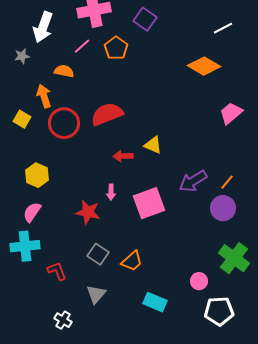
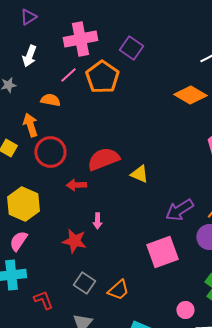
white arrow: (43, 27) -> (29, 56), size x0.7
orange pentagon: (116, 48) -> (102, 77), size x1.4
red semicircle: (107, 114) -> (103, 159), moved
red arrow: (123, 156) -> (76, 185), moved
yellow hexagon: (37, 175) -> (23, 204), size x1.4
pink square: (149, 203) -> (162, 252), moved

